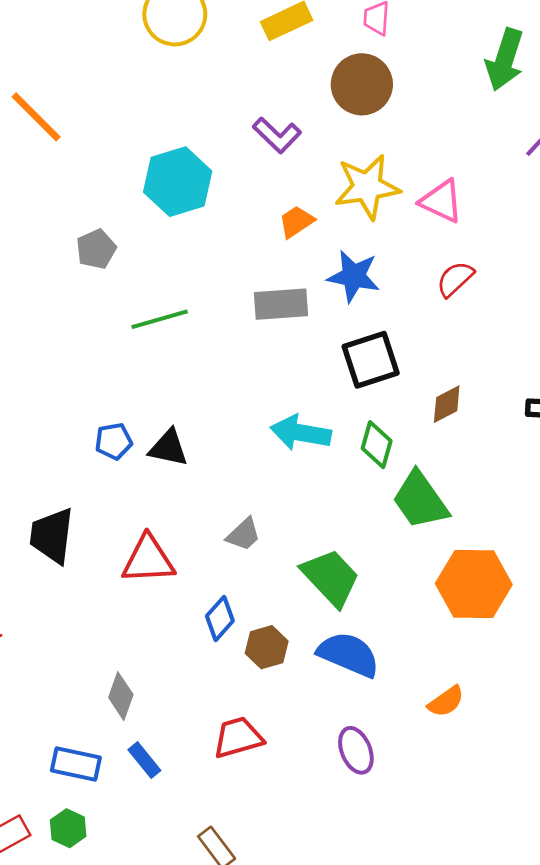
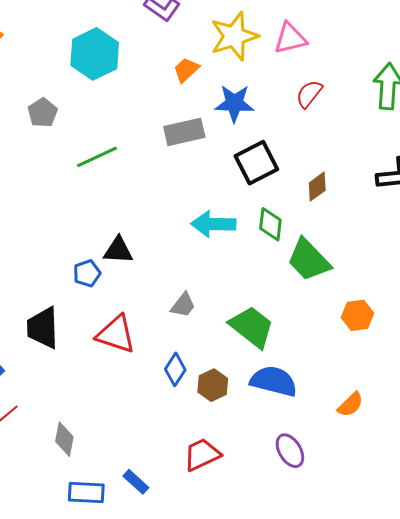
pink triangle: (441, 201) -> (290, 38), turned -30
blue pentagon: (114, 441) -> (87, 273), moved
red triangle: (148, 560) -> (116, 334), turned 30
orange hexagon: (474, 584) -> (357, 315), size x0.6
gray diamond: (121, 696) -> (64, 439), moved

